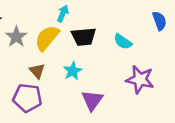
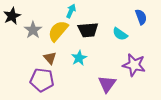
blue semicircle: (160, 21) -> (141, 17), moved
purple triangle: (92, 100) -> (107, 84), moved

